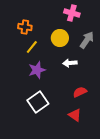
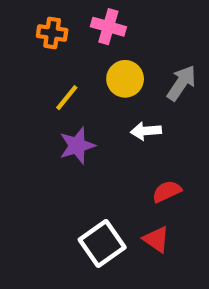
pink cross: (72, 13) -> (108, 27), moved
orange cross: (25, 27) -> (52, 33), moved
white square: (38, 102) -> (102, 244), moved

